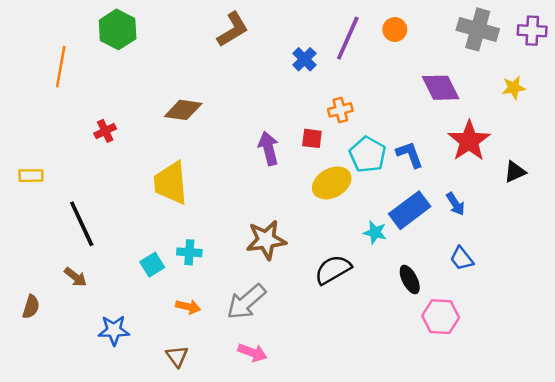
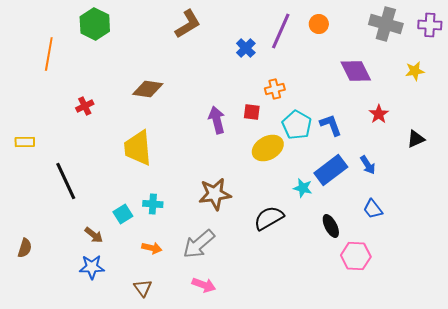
red star: (469, 141) -> (379, 114), size x0.6
brown arrow: (75, 277) -> (94, 235), moved

